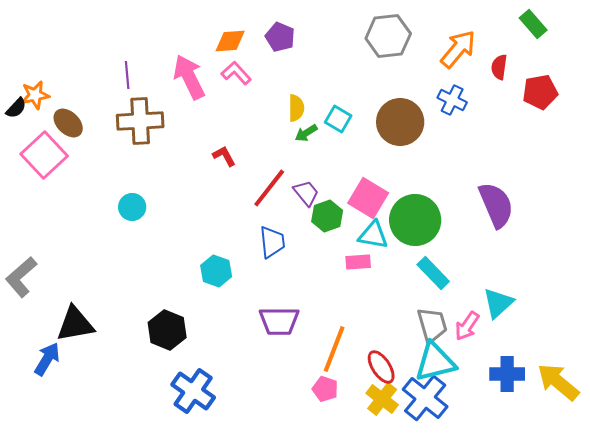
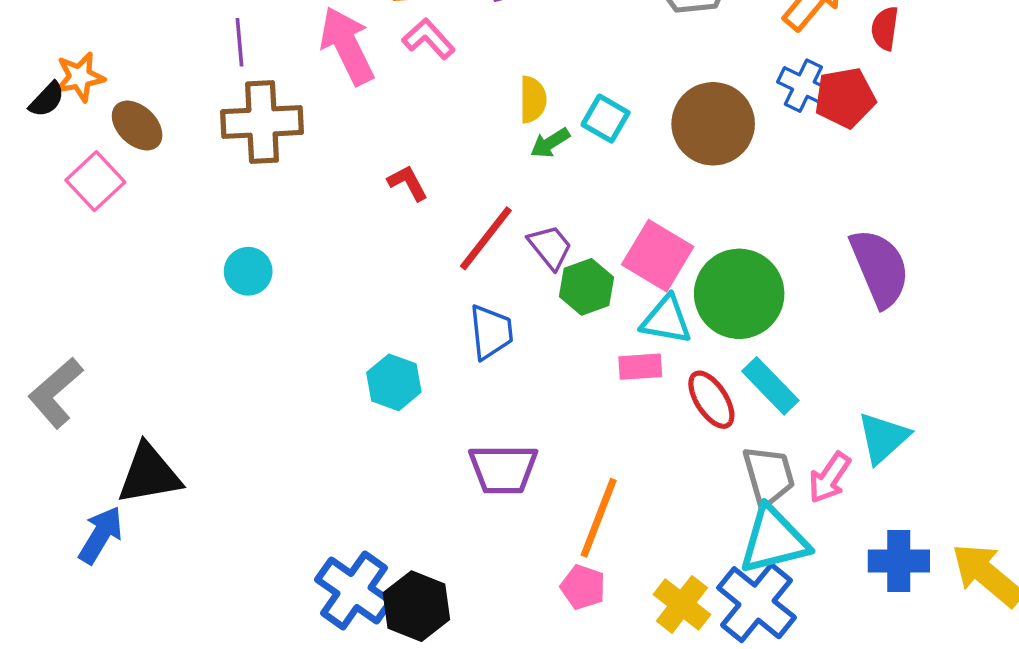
red pentagon: (540, 92) -> (845, 98), moved
pink square: (44, 155) -> (95, 181), size x0.7
black hexagon: (167, 330) -> (416, 606), moved
red ellipse: (381, 367) -> (711, 400), moved

